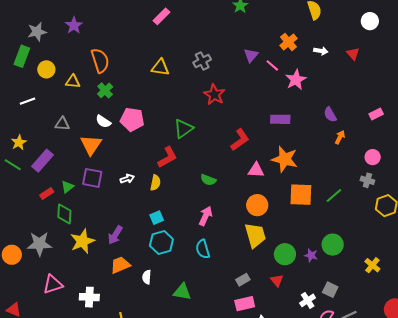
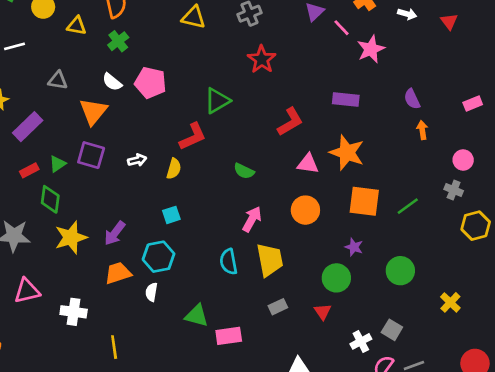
orange arrow: (340, 137) -> (422, 130), turned -40
pink arrow: (206, 216) -> (252, 219), moved
yellow trapezoid: (255, 235) -> (270, 260), moved
cyan hexagon: (161, 243) -> (159, 257), moved
purple star: (311, 255) -> (354, 247), moved
pink rectangle: (245, 304) -> (229, 336), moved

